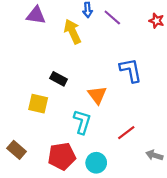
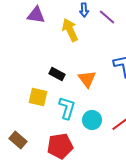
orange triangle: (97, 95) -> (87, 79), moved
cyan L-shape: (82, 122) -> (67, 108), moved
cyan circle: (96, 163) -> (92, 120), moved

